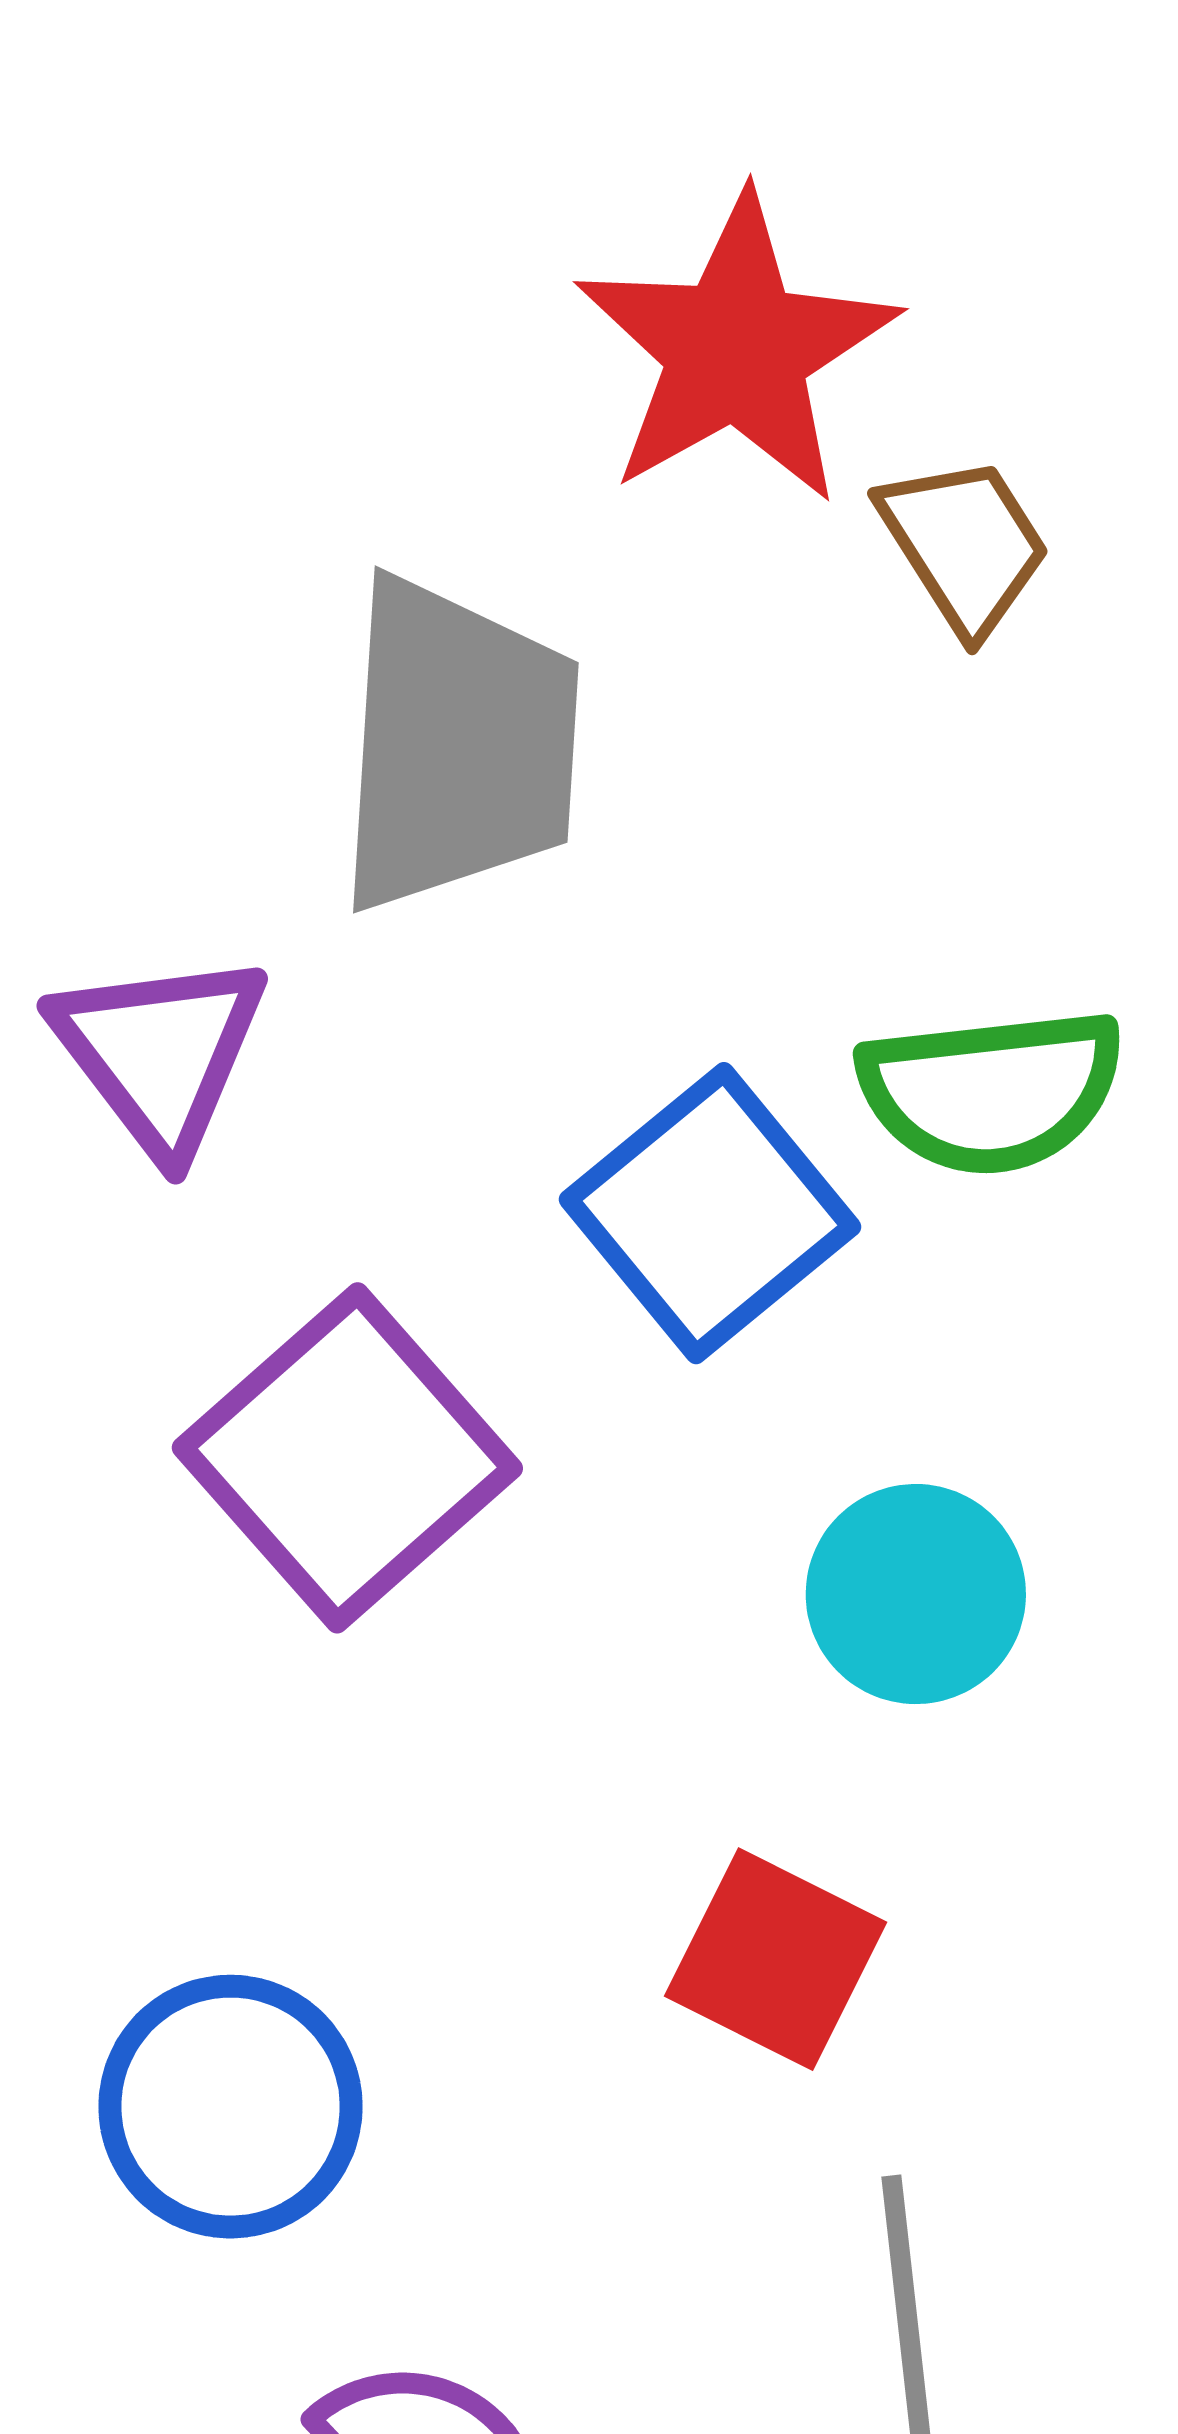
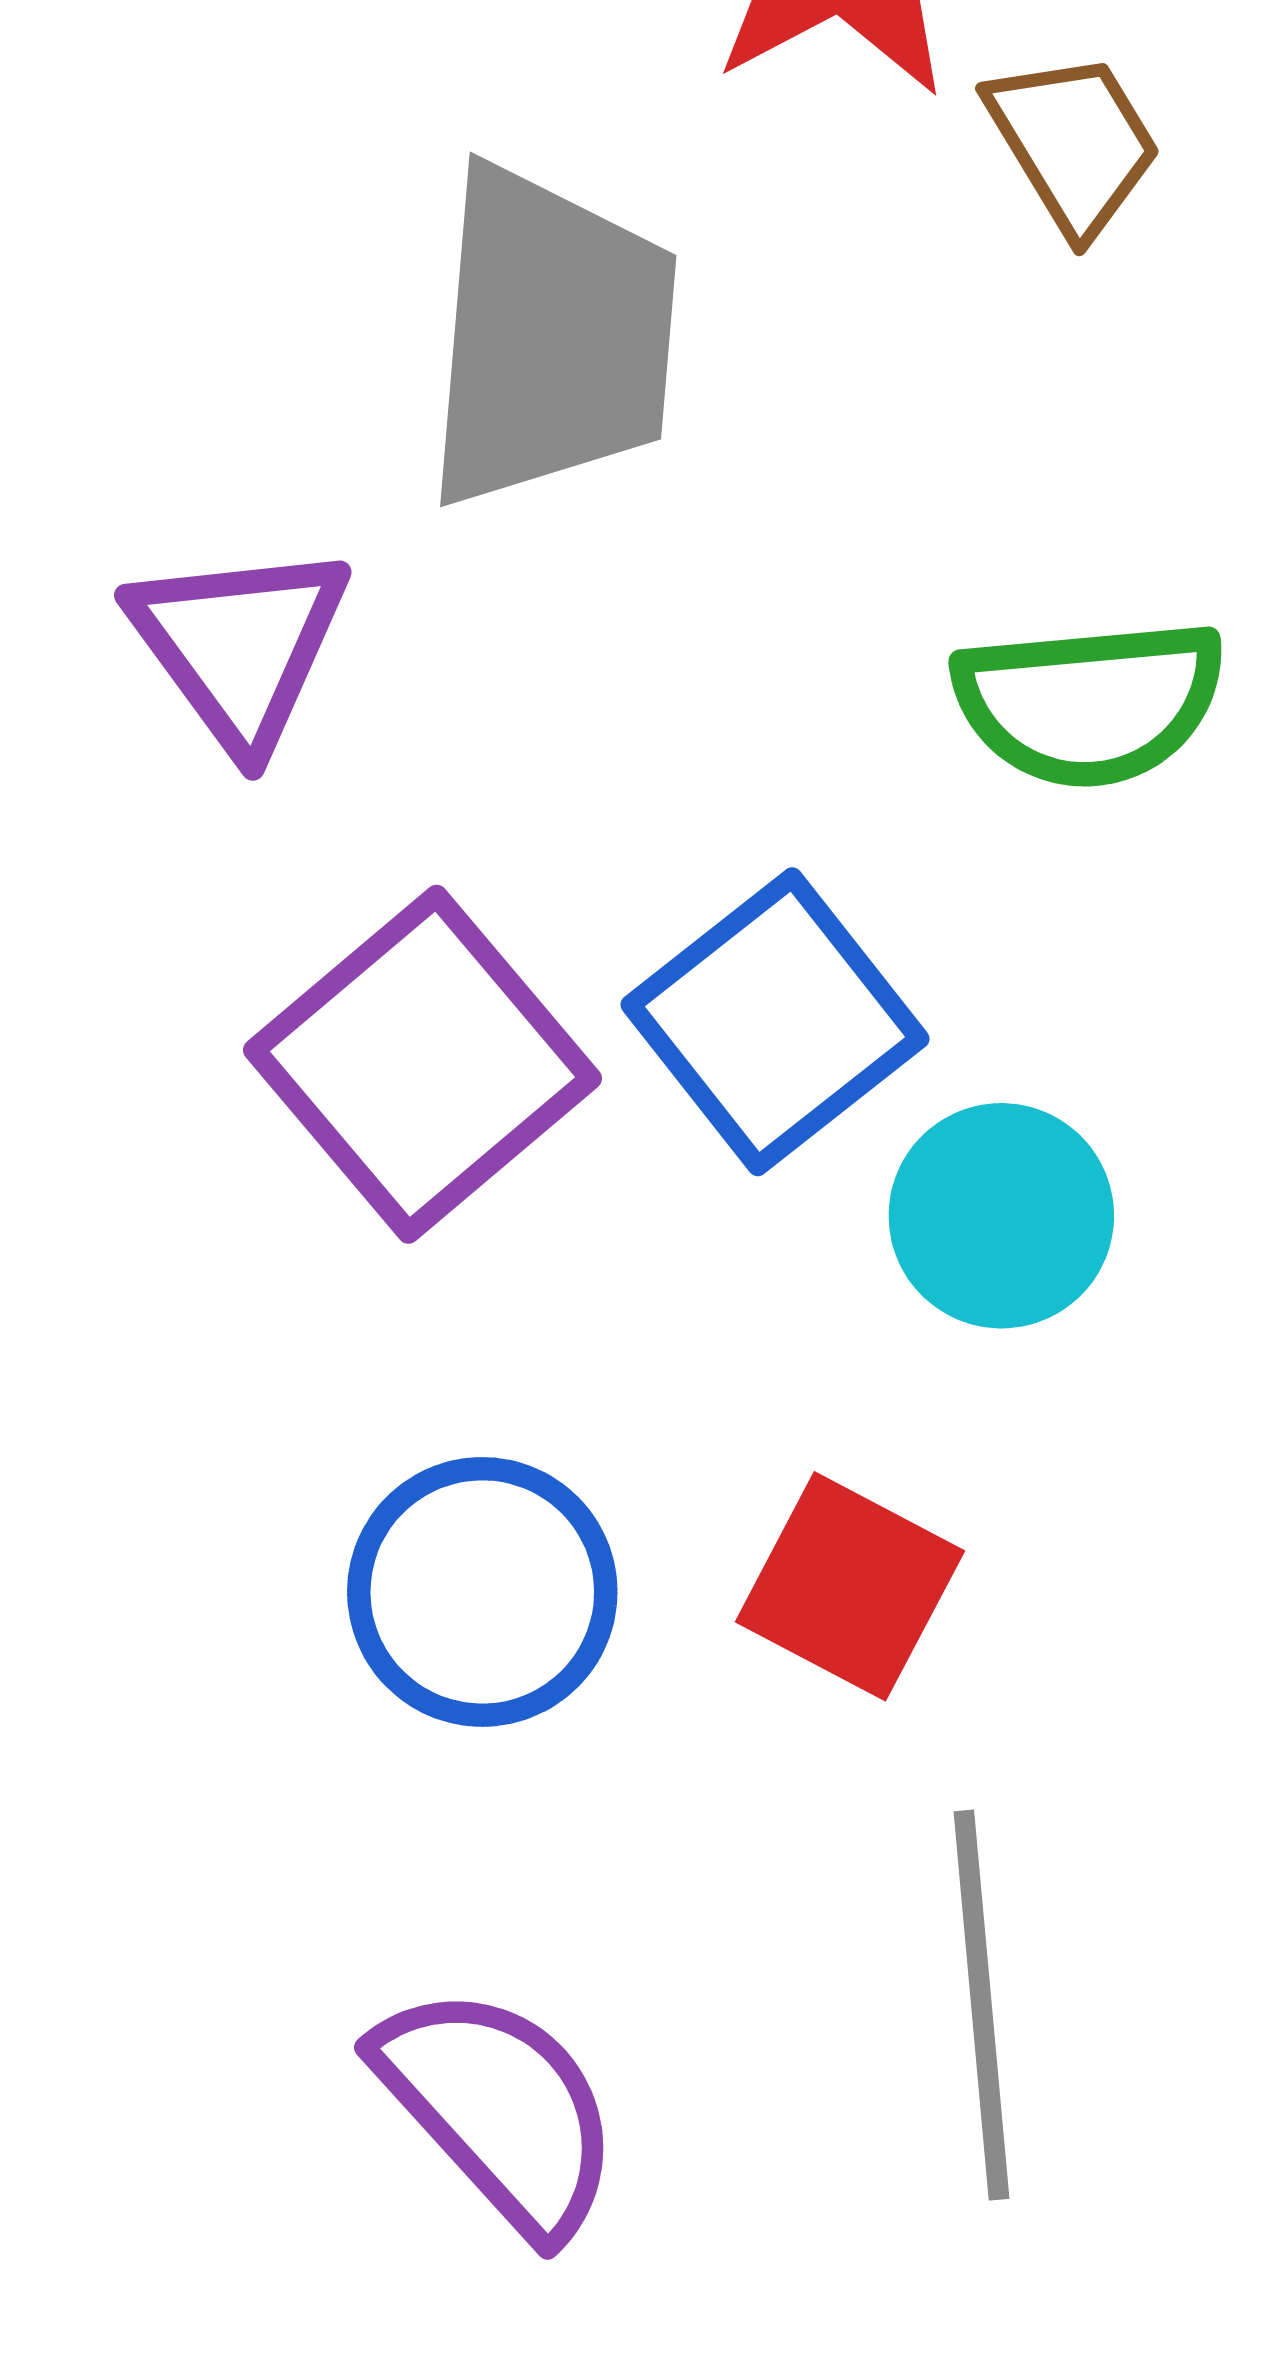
blue square: (710, 1213) -> (775, 1022), moved
blue circle: (231, 2107) -> (482, 1592), moved

